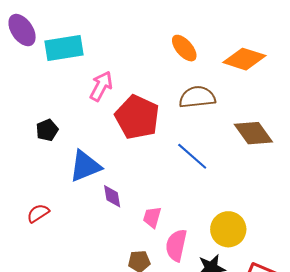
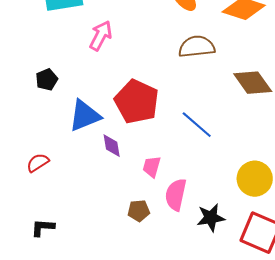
red pentagon: (137, 117) -> (137, 102), moved
blue line: (192, 156) -> (197, 125), moved
yellow circle: (228, 229) -> (255, 179), moved

